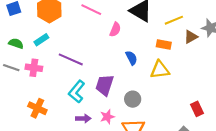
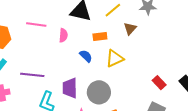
brown triangle: (191, 37) -> (130, 29), moved
orange rectangle: (164, 44) -> (100, 36), moved
gray circle: (133, 99) -> (99, 92), size x1.5

